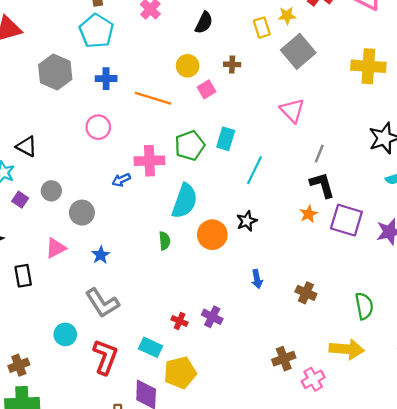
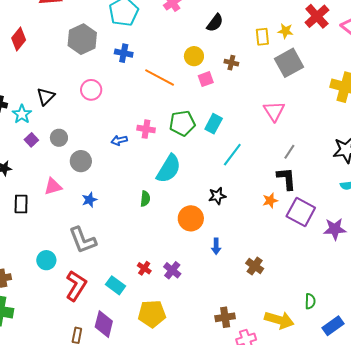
pink circle: (98, 127) -> (91, 90), moved
black triangle: (27, 146) -> (46, 96), turned 36
pink cross: (149, 161) -> (146, 129), size x0.7
orange circle: (212, 235) -> (191, 218), moved
green semicircle: (364, 306) -> (310, 301), moved, size x0.7
yellow pentagon: (180, 373) -> (152, 314), moved

